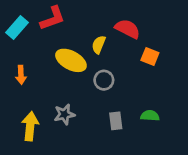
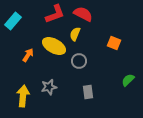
red L-shape: (53, 18) -> (55, 14), moved
red semicircle: (128, 29) -> (83, 14), moved
orange arrow: (21, 75) -> (28, 55), moved, turned -144
green semicircle: (150, 116) -> (128, 80), moved, turned -48

